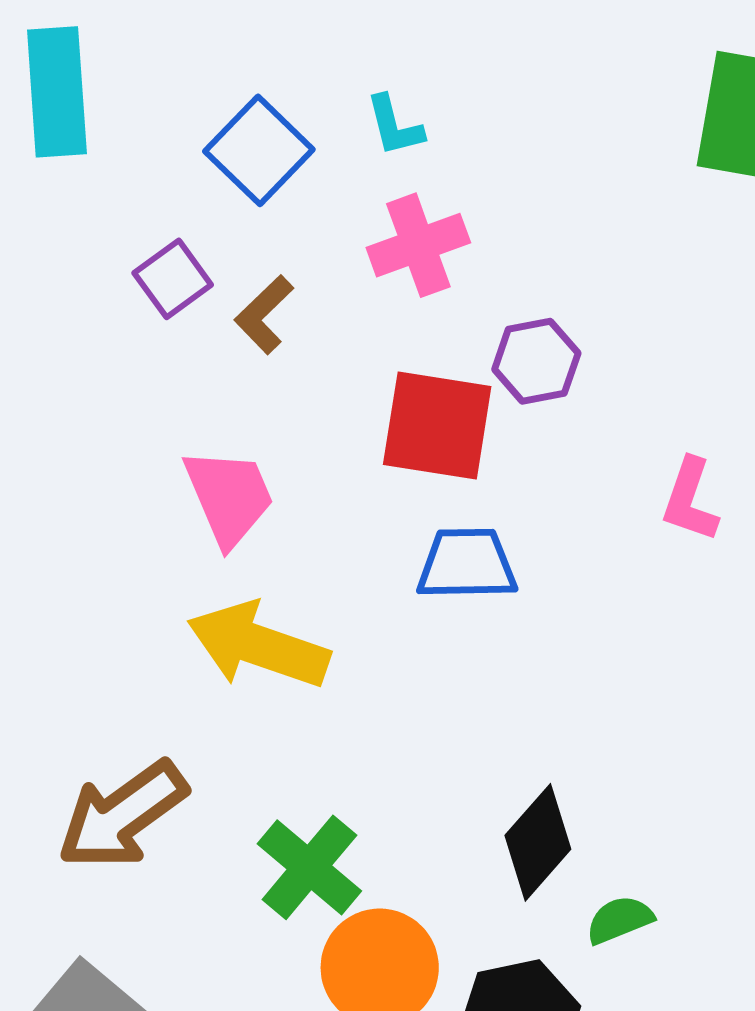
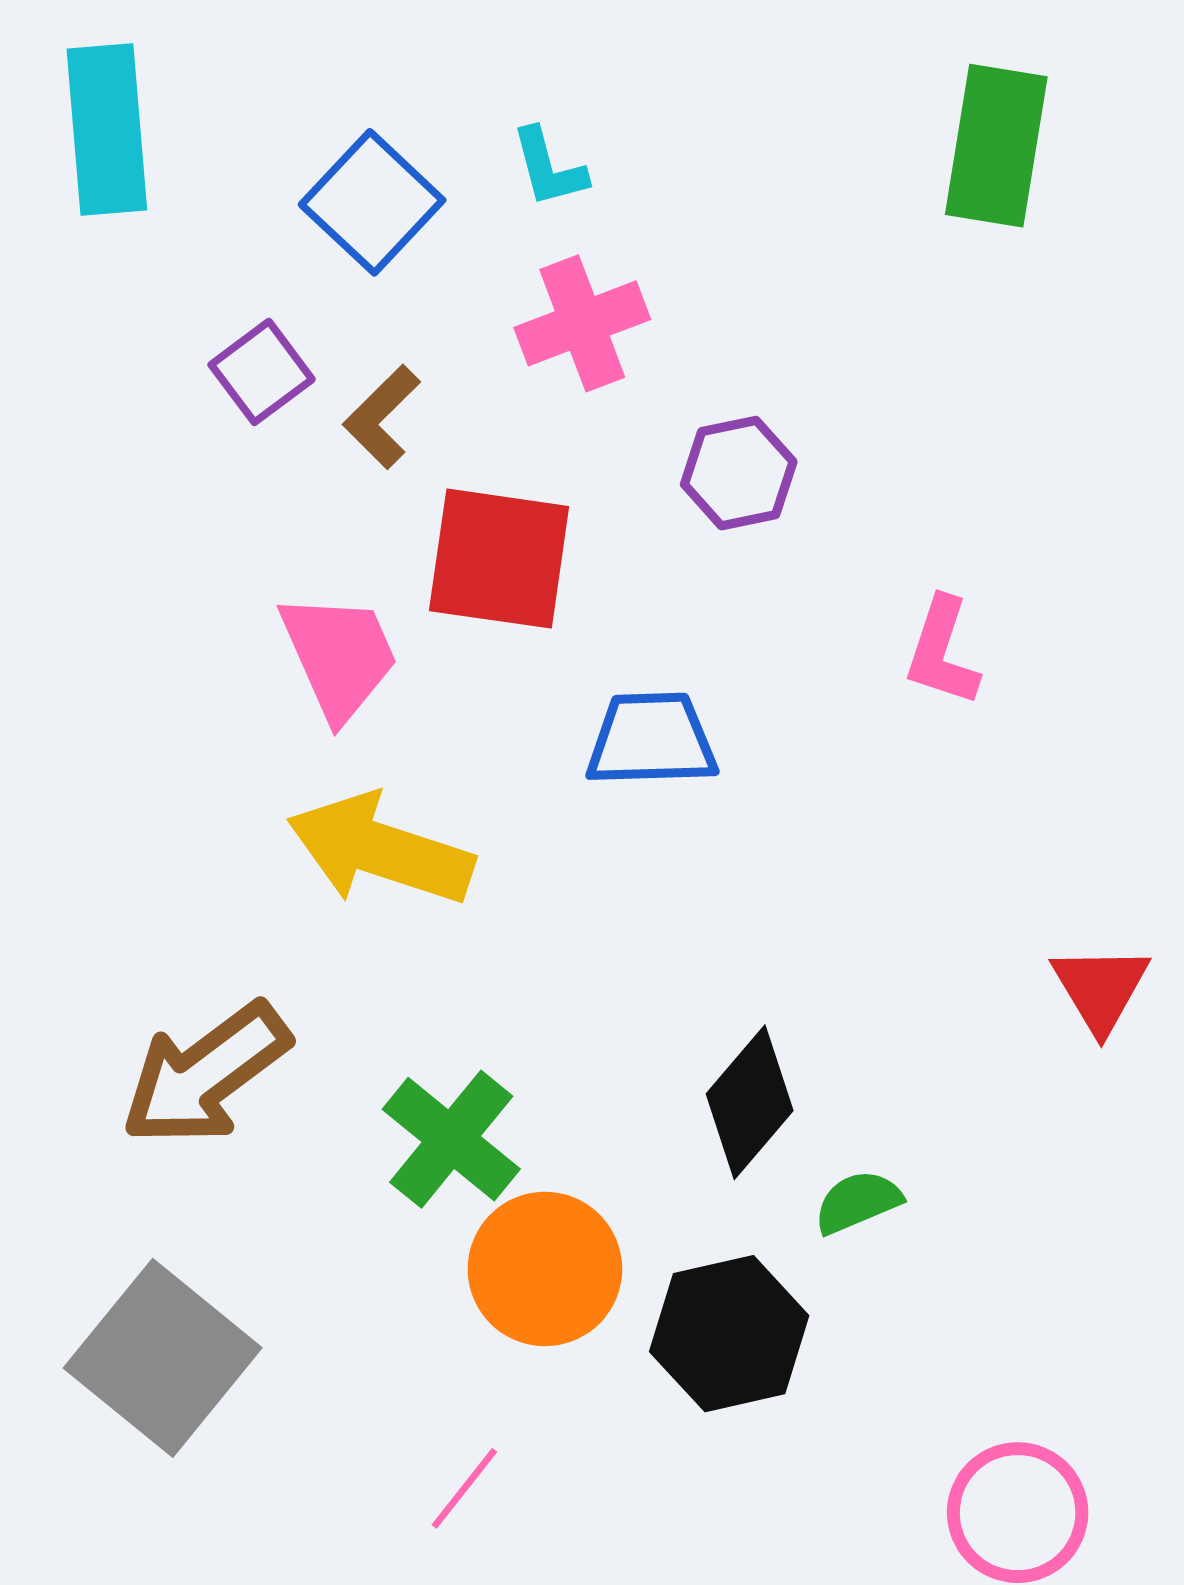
red square: (437, 426) -> (499, 559), moved

